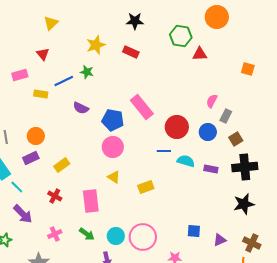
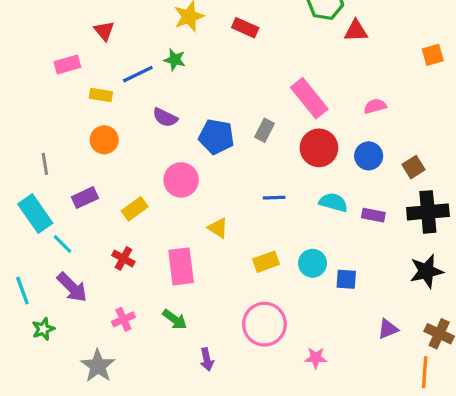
orange square: (248, 69) -> (433, 55), turned -32
pink semicircle: (212, 101) -> (375, 106), turned 48
pink rectangle: (142, 107) -> (309, 98), moved
gray rectangle: (226, 116) -> (264, 130), moved
orange circle: (36, 136) -> (104, 140), moved
pink circle: (113, 147) -> (181, 180), moved
blue line: (164, 151) -> (274, 198), moved
yellow rectangle: (146, 187) -> (266, 262), moved
blue square: (194, 231) -> (346, 279), moved
cyan circle: (116, 236) -> (313, 263), moved

